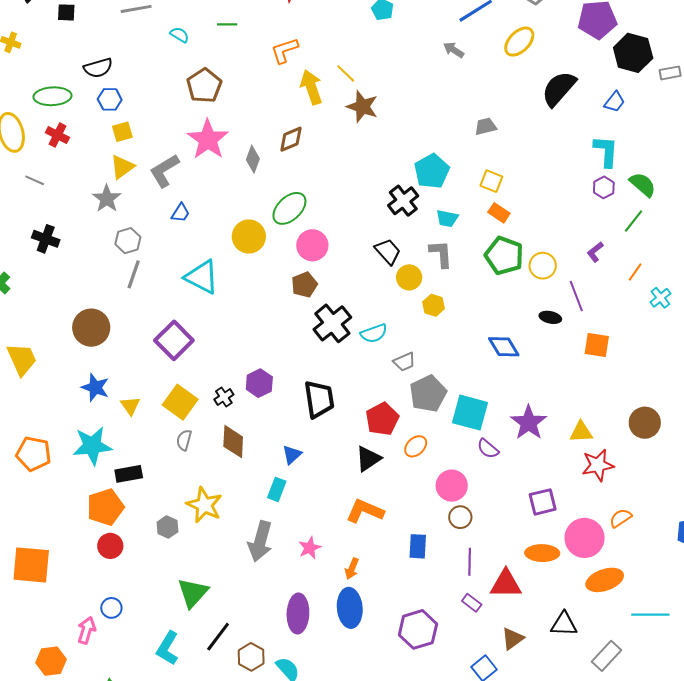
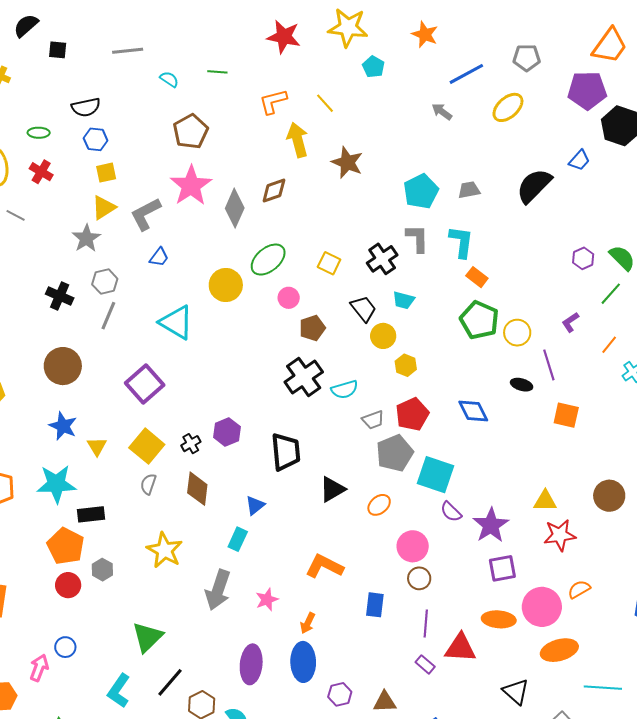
yellow line: (346, 73) -> (325, 103), moved
black semicircle: (559, 89) -> (534, 186), moved
green ellipse: (52, 96) -> (39, 133), size x0.6
blue trapezoid: (614, 102) -> (579, 160), moved
cyan L-shape: (606, 151) -> (461, 242), moved
gray diamond: (253, 159) -> (235, 208), size x1.4
cyan pentagon: (432, 171) -> (421, 191), moved
yellow square: (491, 181) -> (329, 263), moved
cyan trapezoid: (447, 218) -> (404, 300), moved
black cross: (46, 239) -> (60, 296), moved
pink circle: (312, 245) -> (289, 298), size x0.7
gray L-shape: (441, 254) -> (417, 238), moved
brown pentagon: (304, 285) -> (312, 328), moved
red pentagon: (382, 419) -> (412, 414), moved
purple star: (529, 423) -> (491, 525), moved
black triangle: (368, 459) -> (332, 489), moved
orange pentagon: (105, 507) -> (66, 546), turned -30
gray hexagon: (167, 527) -> (102, 570), moved
black triangle: (564, 624) -> (516, 692), turned 36
purple hexagon: (418, 629) -> (340, 694), moved, size x0.6
brown triangle: (513, 639) -> (385, 702), moved, turned 30

